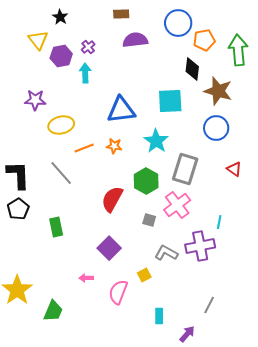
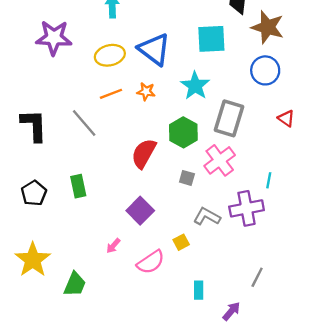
purple star: (35, 100) -> (54, 38), size x1.4
blue triangle: (121, 110) -> (154, 49), turned 44
yellow ellipse: (61, 125) -> (110, 55), moved
black pentagon: (18, 209) -> (34, 193), moved
pink arrow: (86, 278) -> (113, 246), turned -48
pink semicircle: (118, 292) -> (151, 262), turned -145

